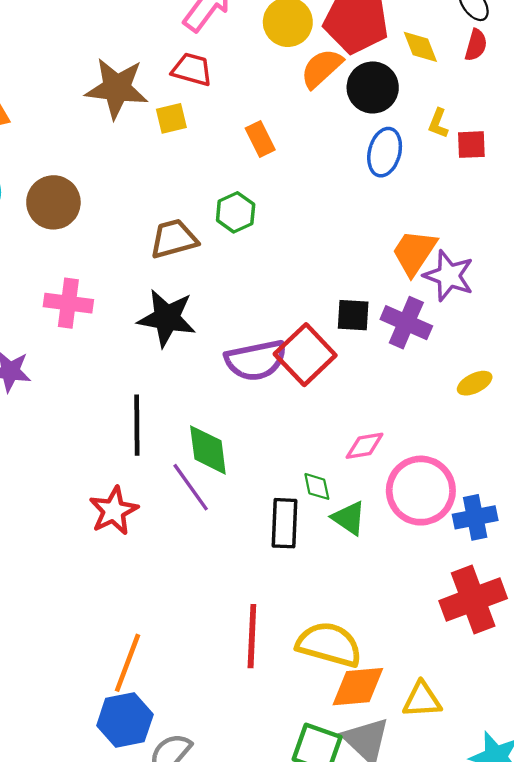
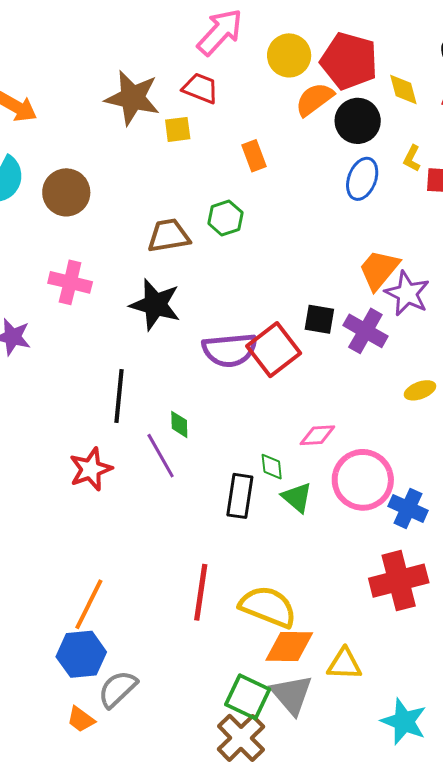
green diamond: (208, 450) -> (179, 424), size x0.6
blue cross: (475, 517) -> (408, 508), turned 30

